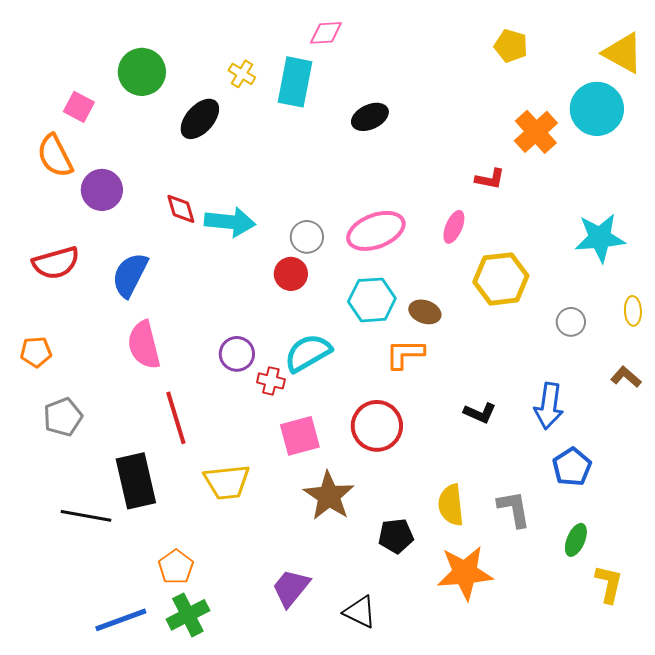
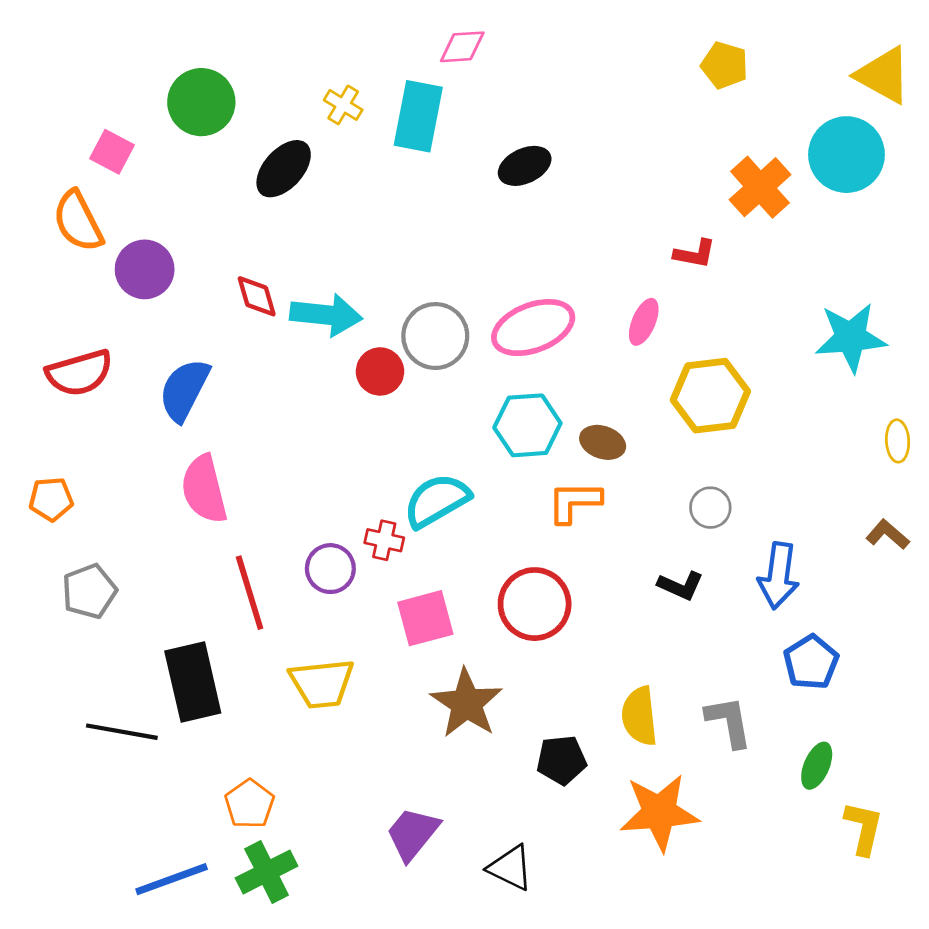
gray circle: (307, 237) -> (435, 336), size x1.4
red circle: (291, 274) -> (380, 371), moved
gray circle: (571, 322) -> (710, 508), moved
purple circle: (237, 354) -> (330, 569), moved

